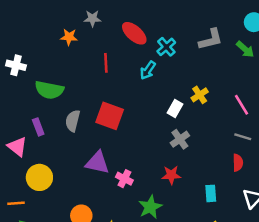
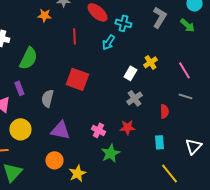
gray L-shape: (211, 39) -> (159, 17), turned -45
cyan cross: (166, 47) -> (123, 23), turned -35
green semicircle: (49, 90) -> (28, 58), turned -75
gray semicircle: (73, 121) -> (47, 98), moved
purple triangle: (97, 163) -> (60, 130), moved
red semicircle: (238, 163) -> (164, 111), moved
pink cross: (124, 179) -> (98, 130), moved

